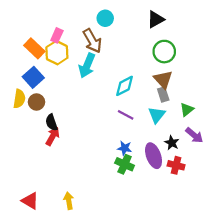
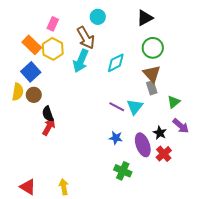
pink rectangle: (57, 35) -> (53, 24), moved
cyan diamond: (125, 86) -> (116, 63), moved
cyan triangle: (157, 115) -> (135, 107), moved
green cross: (125, 164) -> (123, 171), moved
red cross: (176, 165) -> (164, 154), turned 35

